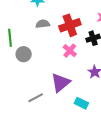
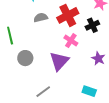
gray circle: (24, 54) -> (25, 58), moved
purple triangle: (60, 83) -> (59, 61), moved

